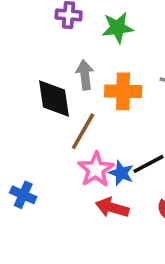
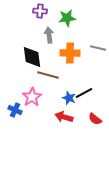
gray arrow: (85, 75) -> (49, 35), moved
brown line: (83, 131) -> (48, 75), turned 75
pink star: (96, 169) -> (32, 97), moved

